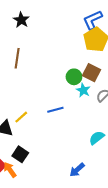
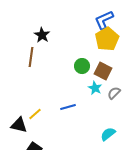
black star: (21, 20) -> (42, 35), moved
green circle: (74, 77) -> (82, 66), moved

